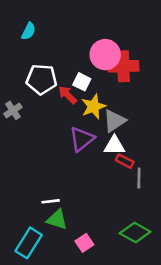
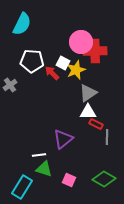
cyan semicircle: (29, 31) -> (22, 24), size x1.6
yellow star: (93, 107) -> (76, 70), moved
purple triangle: (82, 139) -> (63, 139), moved
pink square: (84, 243) -> (69, 180), moved, turned -32

